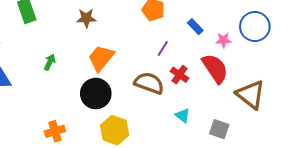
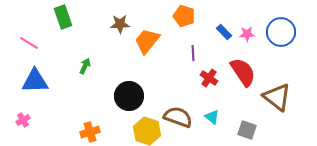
pink star: (223, 40) -> (247, 34), moved
purple line: (163, 49) -> (193, 53), turned -35
orange trapezoid: (101, 58) -> (147, 41), moved
brown semicircle: (149, 83) -> (178, 117), moved

